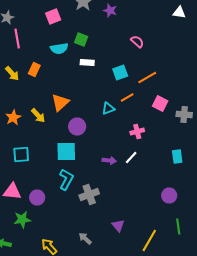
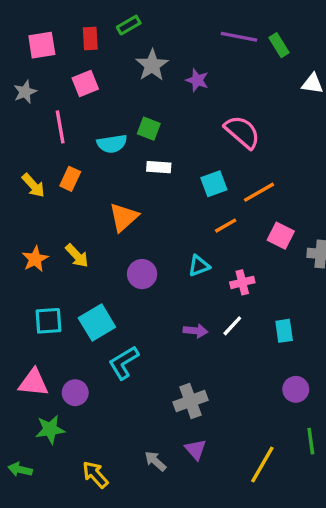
pink square: (53, 16) -> (85, 84), moved
pink line: (17, 38) -> (60, 127), moved
pink semicircle: (137, 42) -> (242, 132), size x1.6
orange triangle: (60, 102) -> (124, 217), moved
cyan triangle: (108, 108) -> (199, 266), moved
cyan square: (66, 152) -> (97, 322), moved, turned -30
cyan rectangle: (177, 156) -> (284, 331), moved
cyan L-shape: (66, 180) -> (124, 363), turned -150
gray cross: (89, 194) -> (190, 401), moved
purple triangle: (118, 226) -> (195, 449), moved

